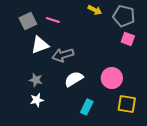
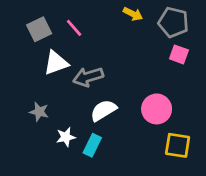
pink line: (53, 20) -> (74, 28), turned 32
gray star: (36, 80) -> (39, 112), moved
white star: (37, 100) -> (66, 137), moved
cyan rectangle: (87, 107) -> (92, 145), moved

